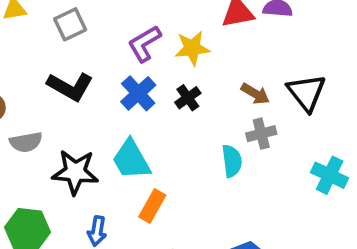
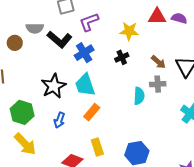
purple L-shape: (144, 44) -> (89, 22), moved
blue cross: (138, 93) -> (84, 53), moved
gray semicircle: (26, 142) -> (35, 28), moved
black star: (75, 172) -> (54, 86), turned 30

